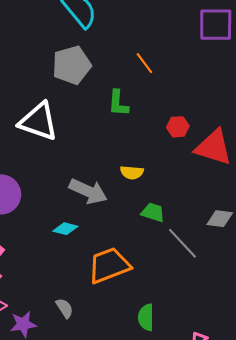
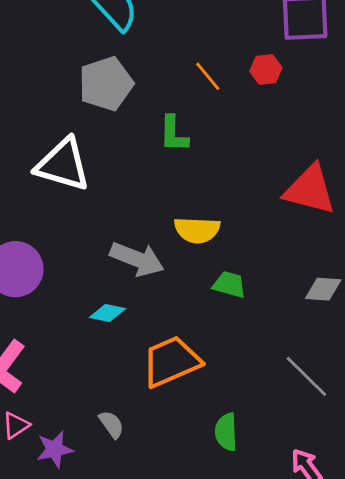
red hexagon: (178, 127) -> (266, 69), moved
yellow semicircle: (132, 172) -> (197, 230), size x1.4
gray line: (182, 243) -> (306, 376), moved

